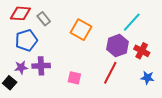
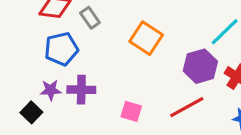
red line: (110, 73) -> (187, 107), turned 30

